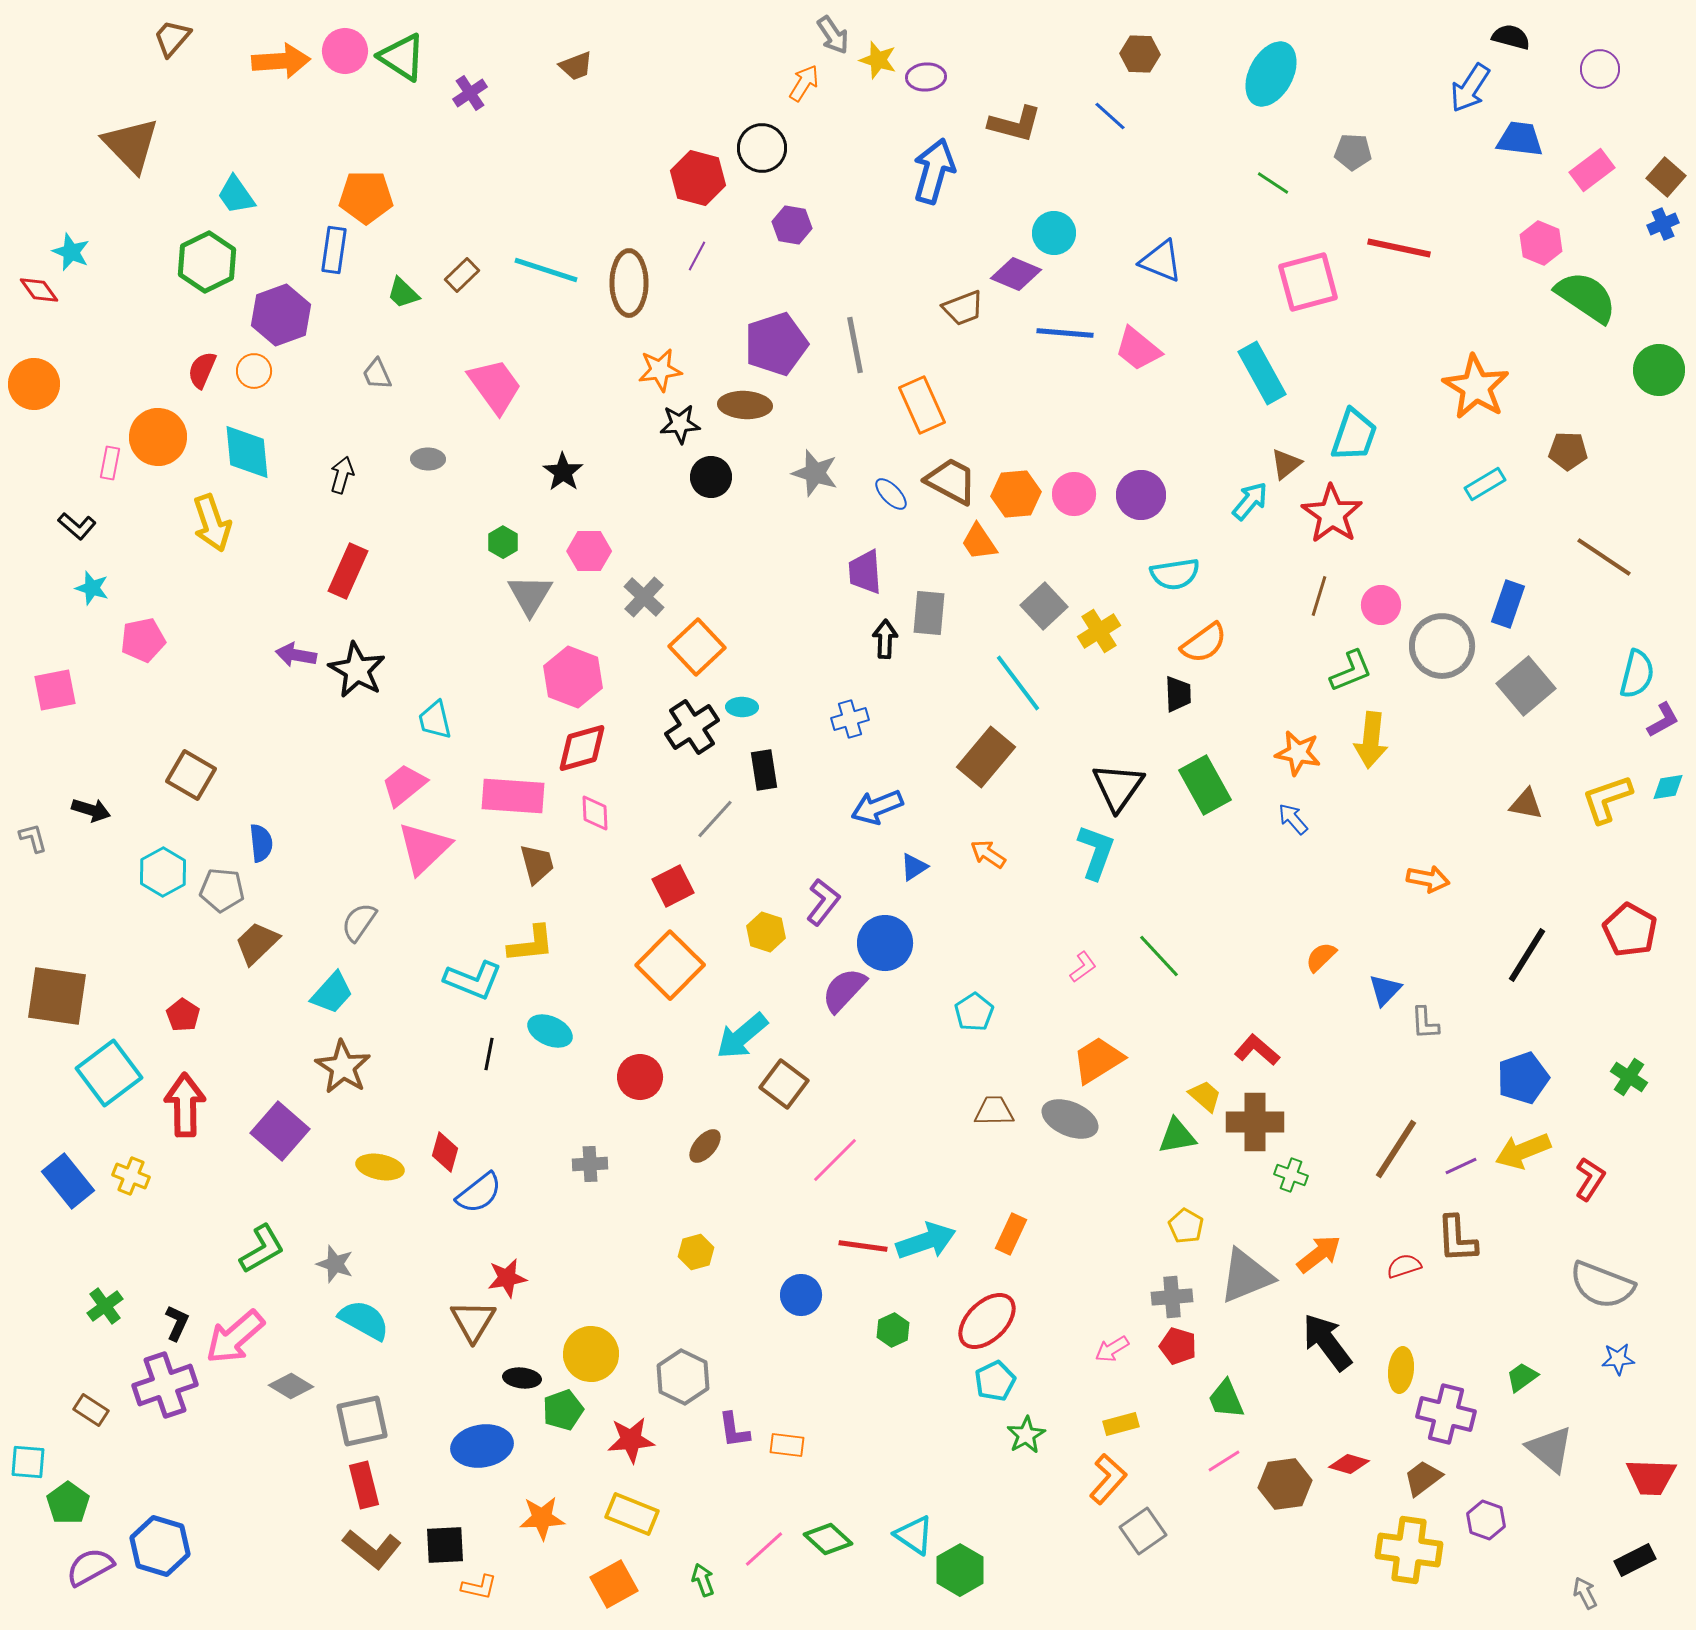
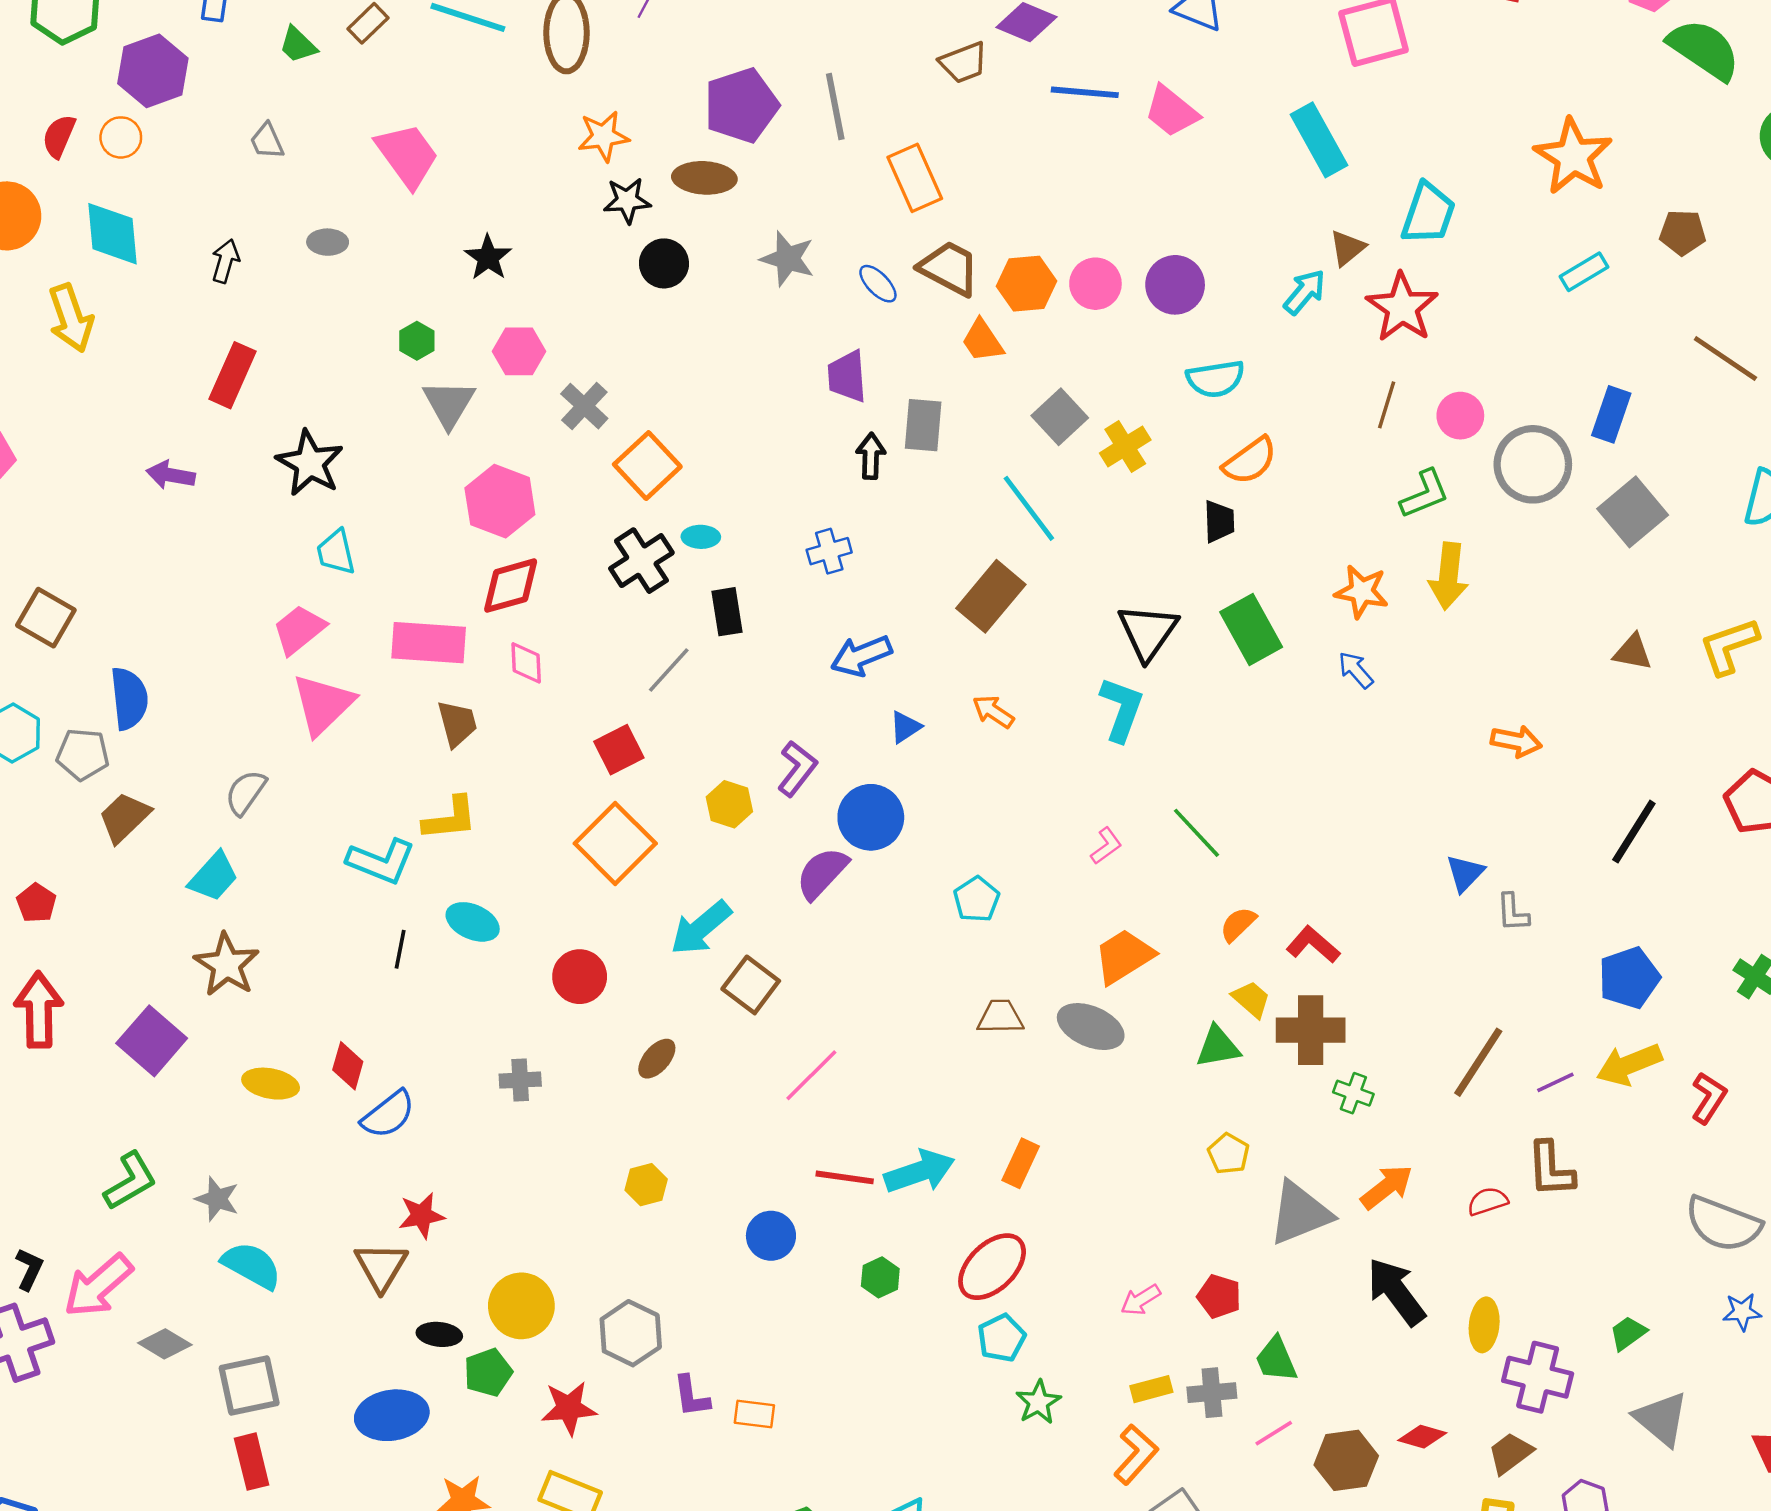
black star: (357, 670) -> (310, 463), moved
blue semicircle: (261, 843) -> (129, 698), size x1.4
orange semicircle: (1321, 957) -> (1238, 924), moved
gray cross: (1172, 1297) -> (1212, 1393), moved

